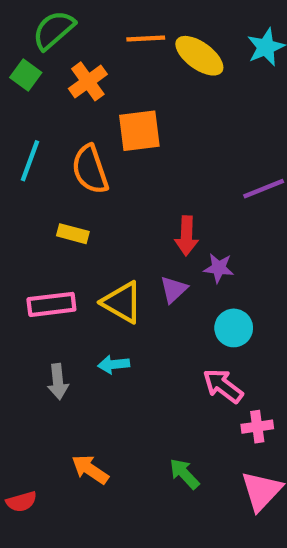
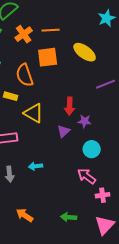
orange line: (146, 39) -> (51, 30), moved
yellow ellipse: (199, 56) -> (85, 52), moved
yellow rectangle: (73, 234) -> (11, 96), moved
yellow triangle: (122, 302) -> (34, 113), moved
green arrow: (184, 474) -> (69, 217), turned -42

